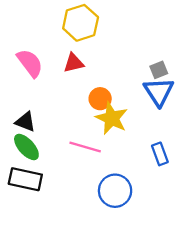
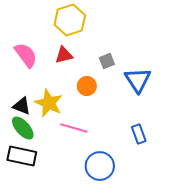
gray square: (159, 70) -> (107, 61), moved
yellow star: (112, 118) -> (49, 103), moved

